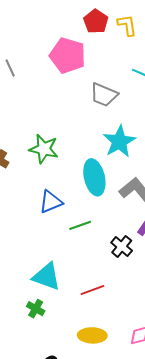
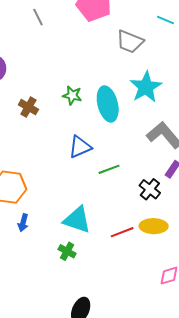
green star: (44, 149) -> (72, 95), size x0.7
cyan ellipse: (94, 177) -> (108, 104), moved
yellow ellipse: (92, 335) -> (154, 226), moved

